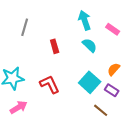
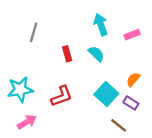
pink rectangle: (113, 29) -> (132, 35), turned -56
cyan semicircle: (90, 45) -> (96, 54), moved
red L-shape: (50, 84) -> (62, 96), turned 95

